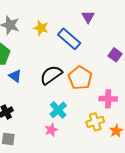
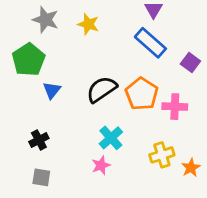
blue rectangle: (69, 39) -> (150, 43), moved
blue triangle: (15, 76) -> (52, 90), turned 32
pink cross: (108, 99) -> (175, 107), moved

